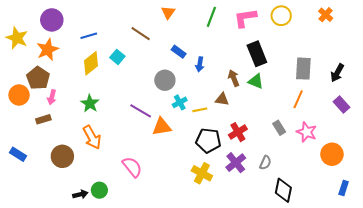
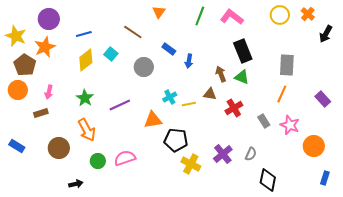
yellow circle: (281, 16) -> (280, 15), moved
pink L-shape: (245, 18) -> (232, 17), turned 45
black arrow: (337, 73) -> (326, 34), moved
brown pentagon: (38, 78) -> (25, 65), moved
gray circle: (165, 80) -> (144, 67), moved
purple line: (141, 111) -> (120, 105), moved, turned -55
red cross: (238, 132) -> (234, 108), moved
black pentagon: (208, 140) -> (176, 140), moved
pink semicircle: (132, 167) -> (125, 158), turned -70
green circle: (99, 190) -> (98, 161), moved

